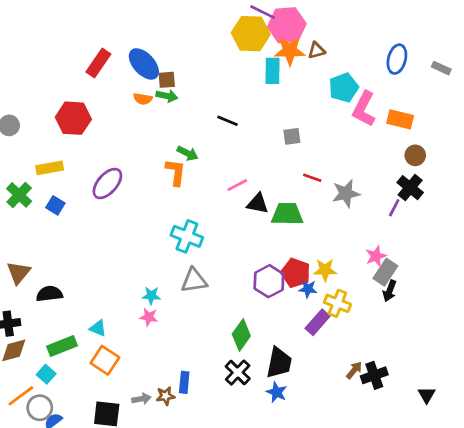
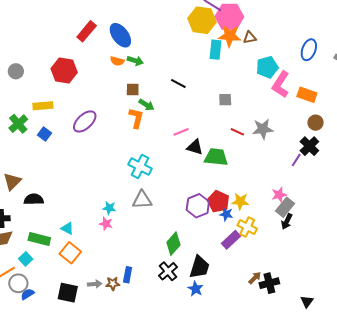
brown square: (167, 80) -> (133, 90), moved
gray star: (346, 193) -> (263, 129), moved
green rectangle: (62, 346) -> (39, 239), turned 30

